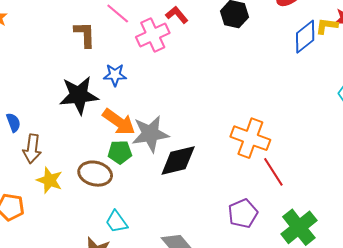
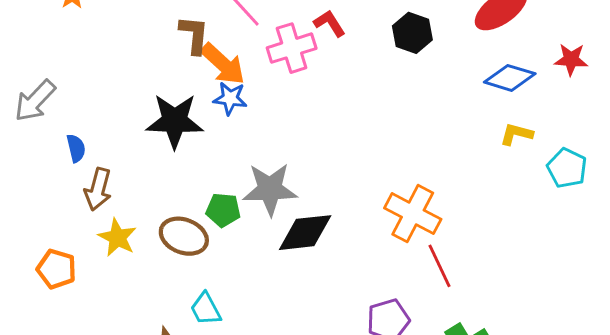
yellow L-shape: (327, 26) -> (516, 134), moved
blue diamond: (305, 37) -> (510, 78), turned 48
orange arrow: (119, 122) -> (223, 64), moved

